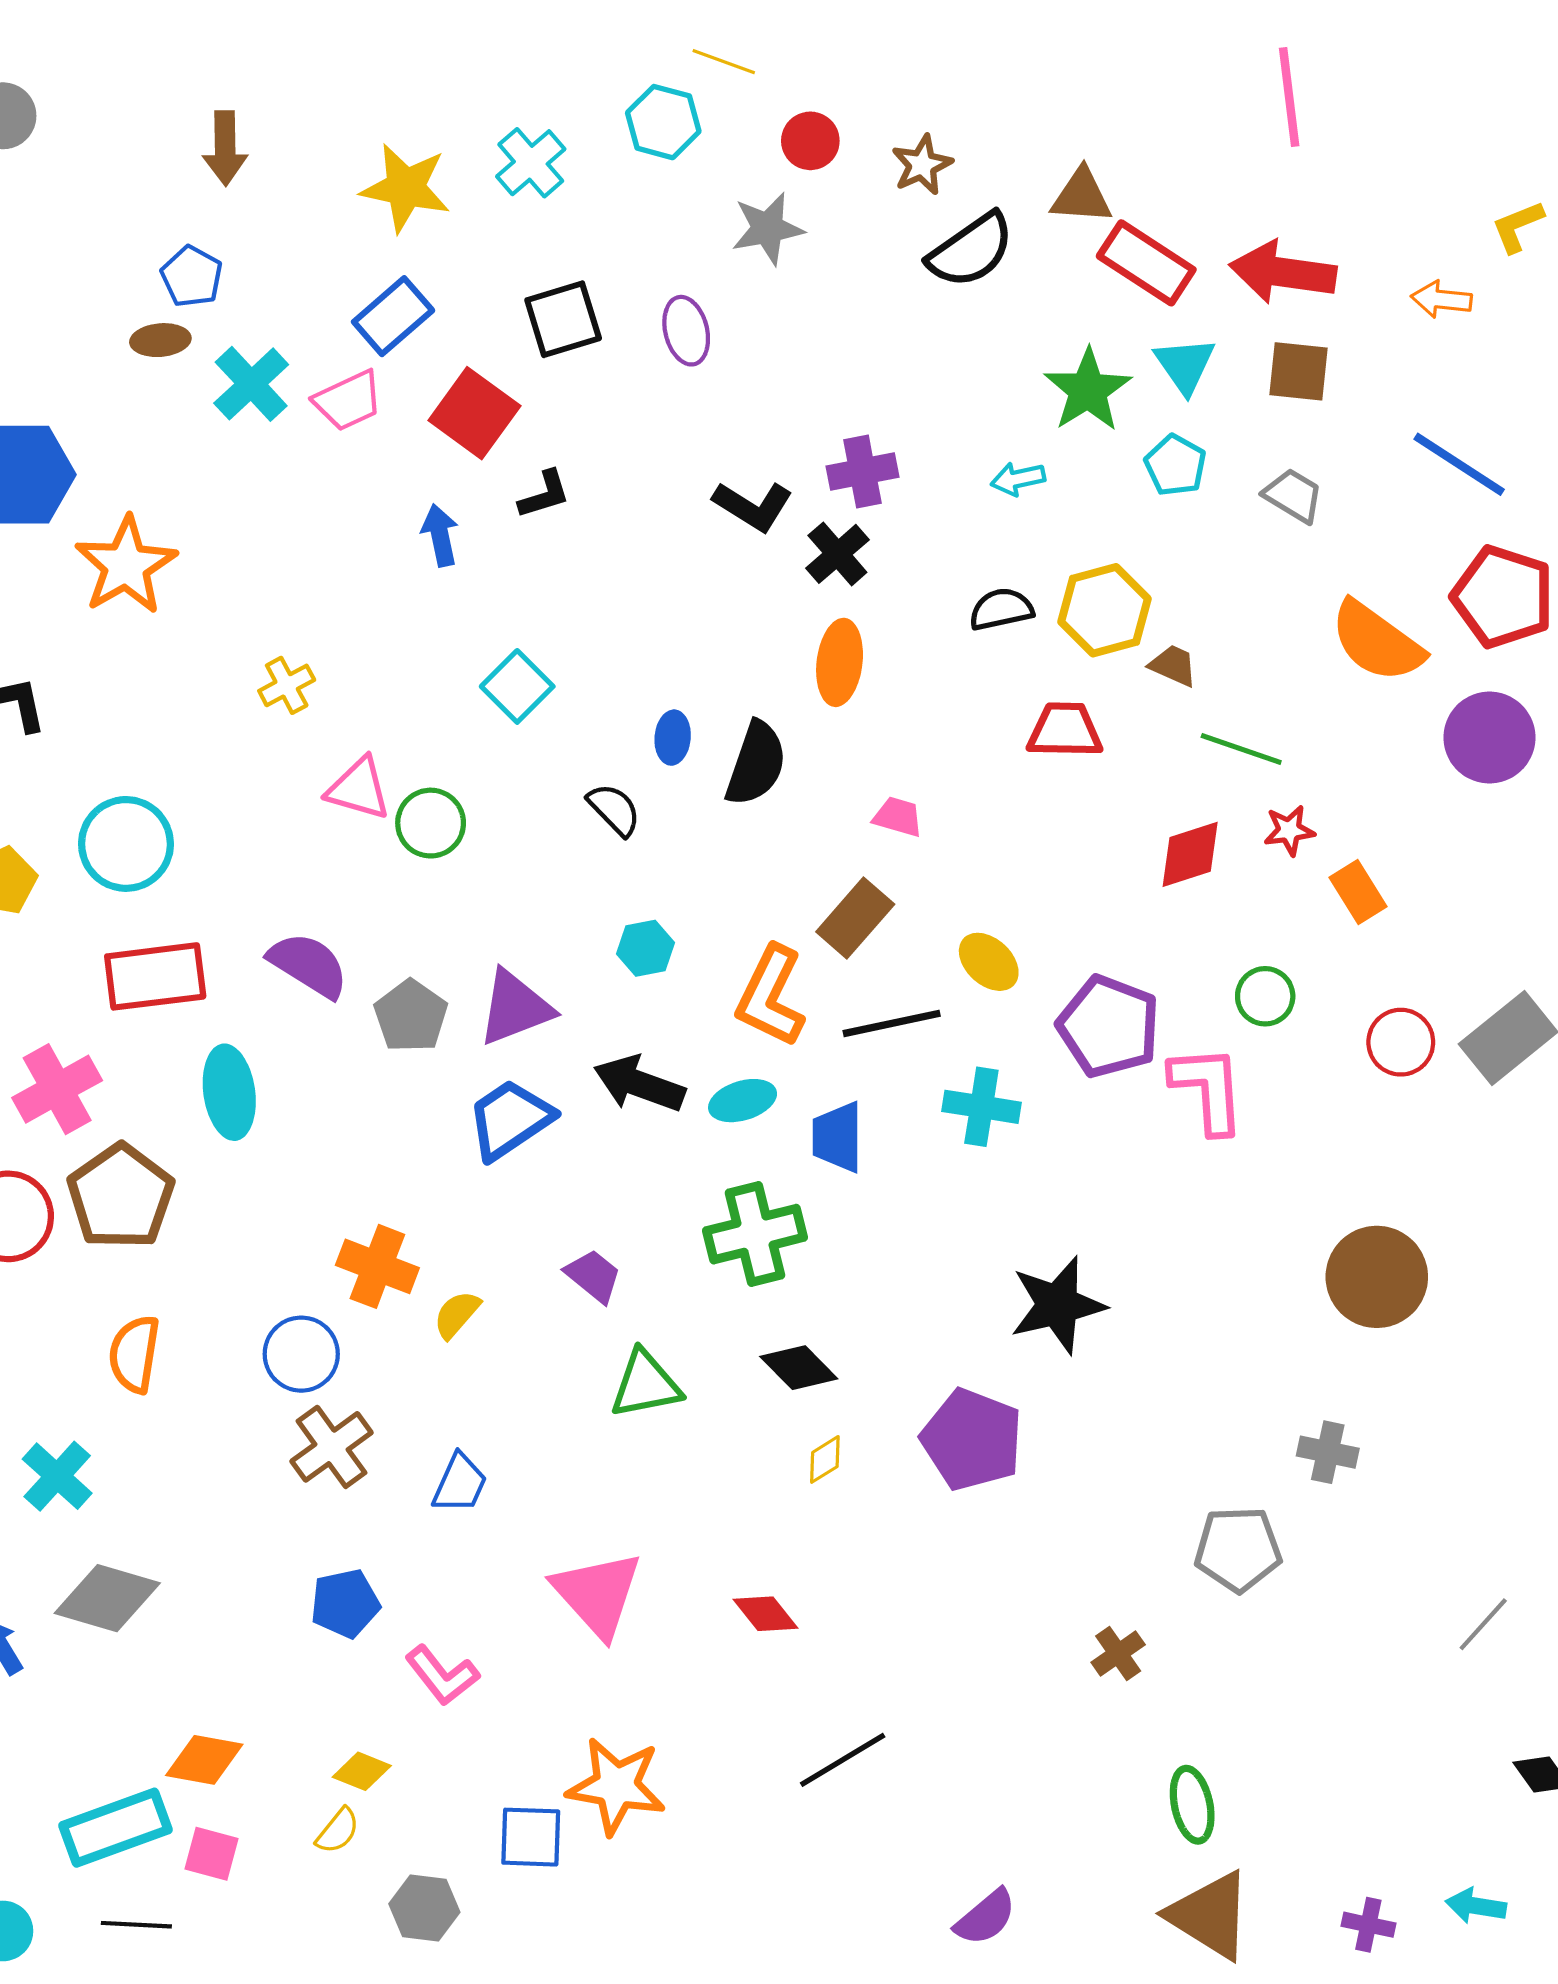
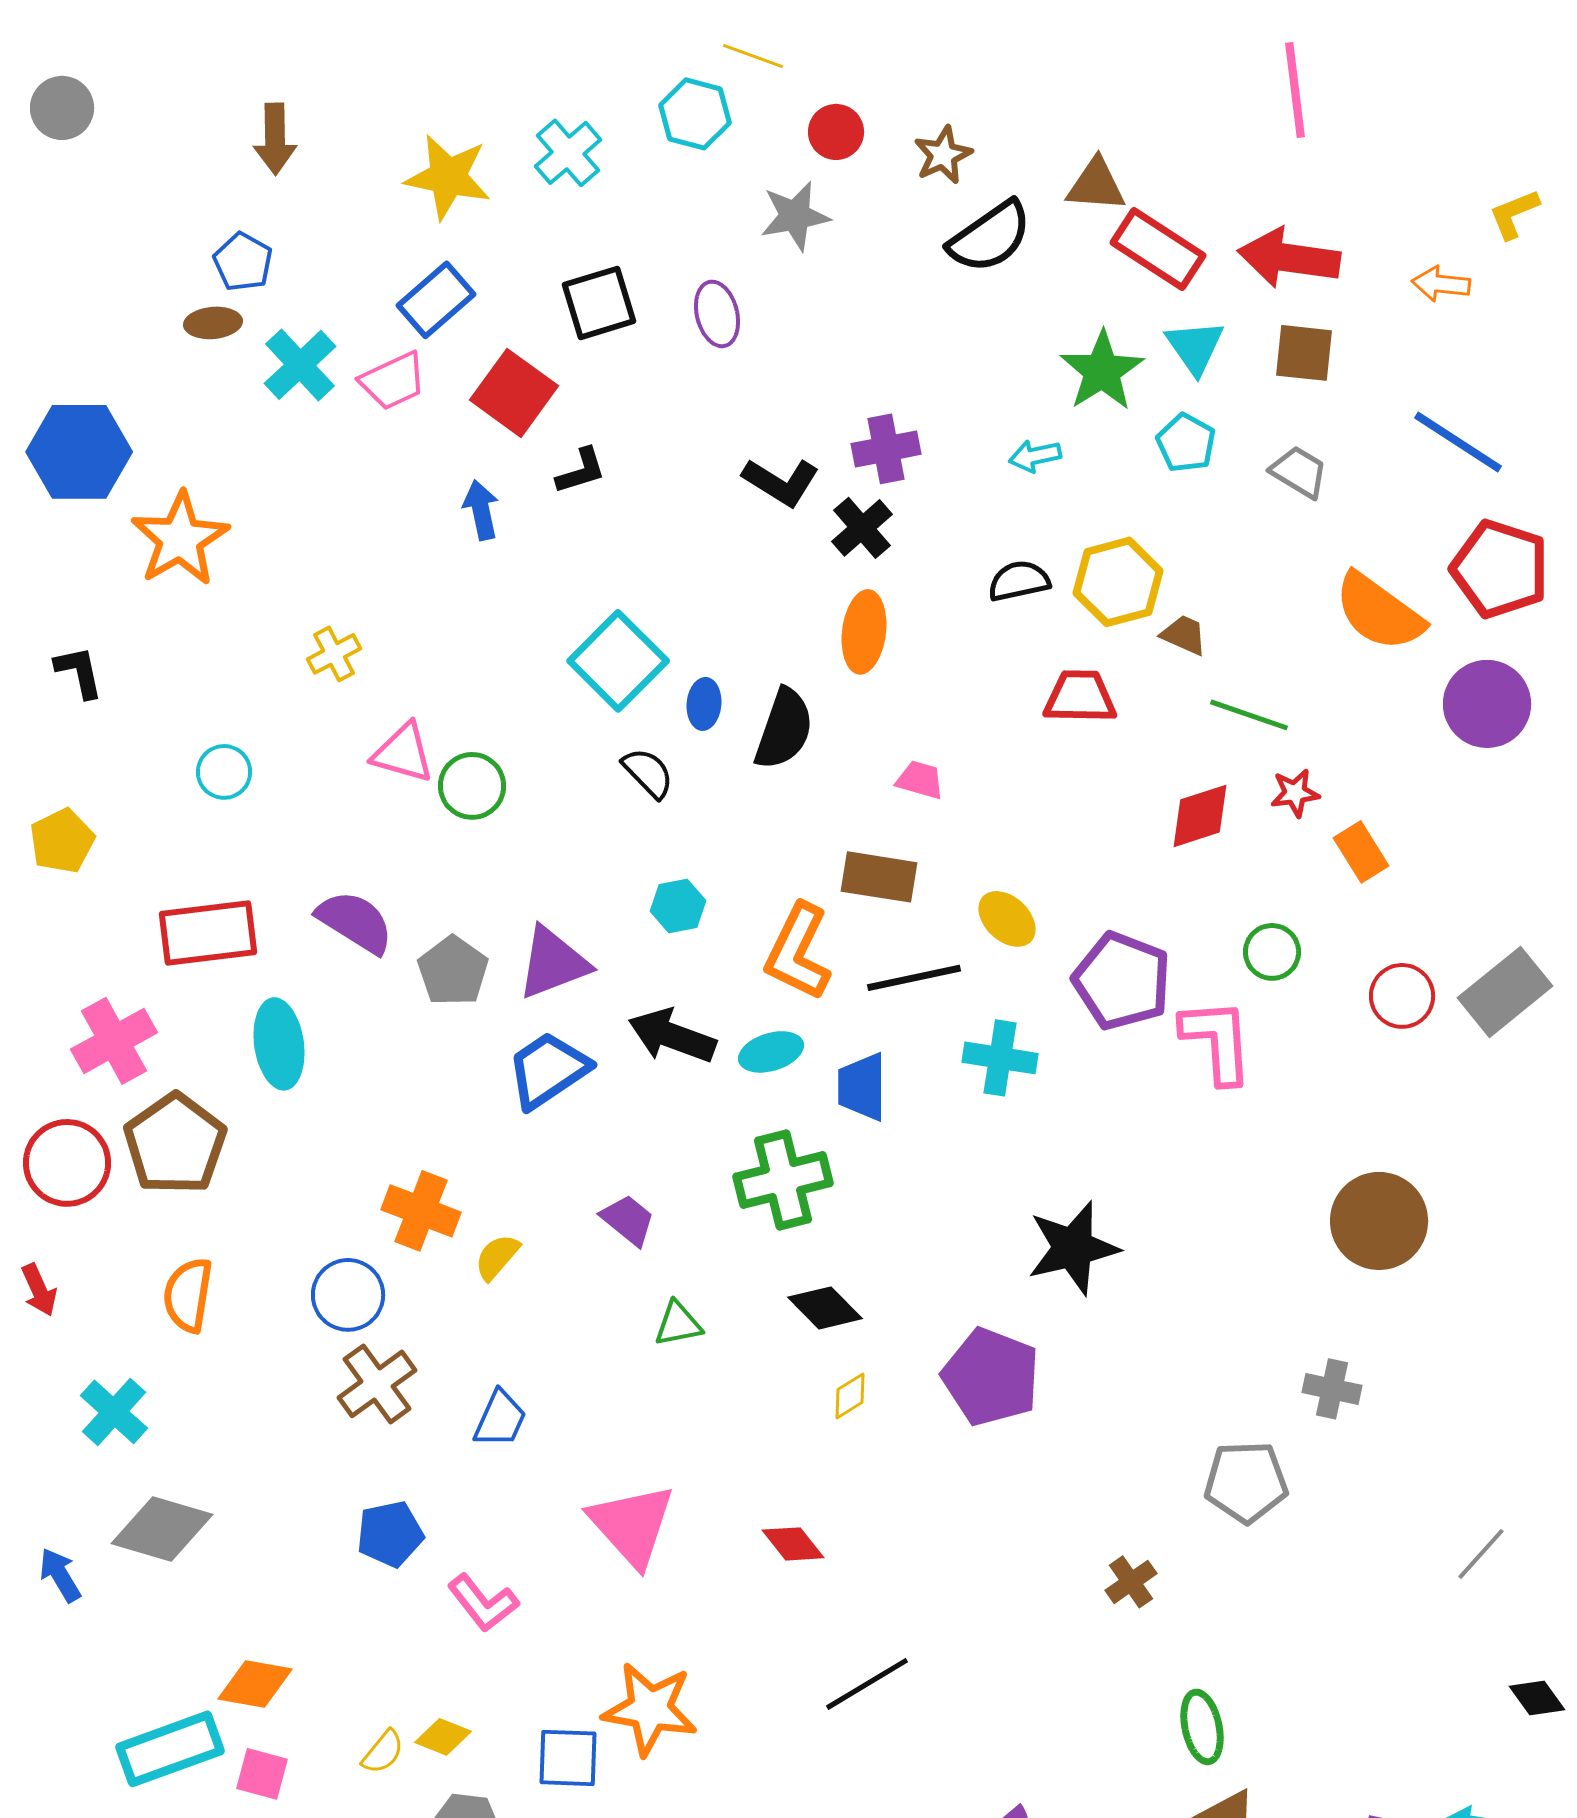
cyan square: (517, 686) -> (618, 661), moved, size x1.4
cyan circle: (126, 844) -> (224, 772), moved, size x0.6
brown rectangle: (855, 918) -> (879, 877), turned 58
green triangle: (646, 1384) -> (678, 1324), size x0.7
yellow diamond: (362, 1771) -> (443, 1737), moved

